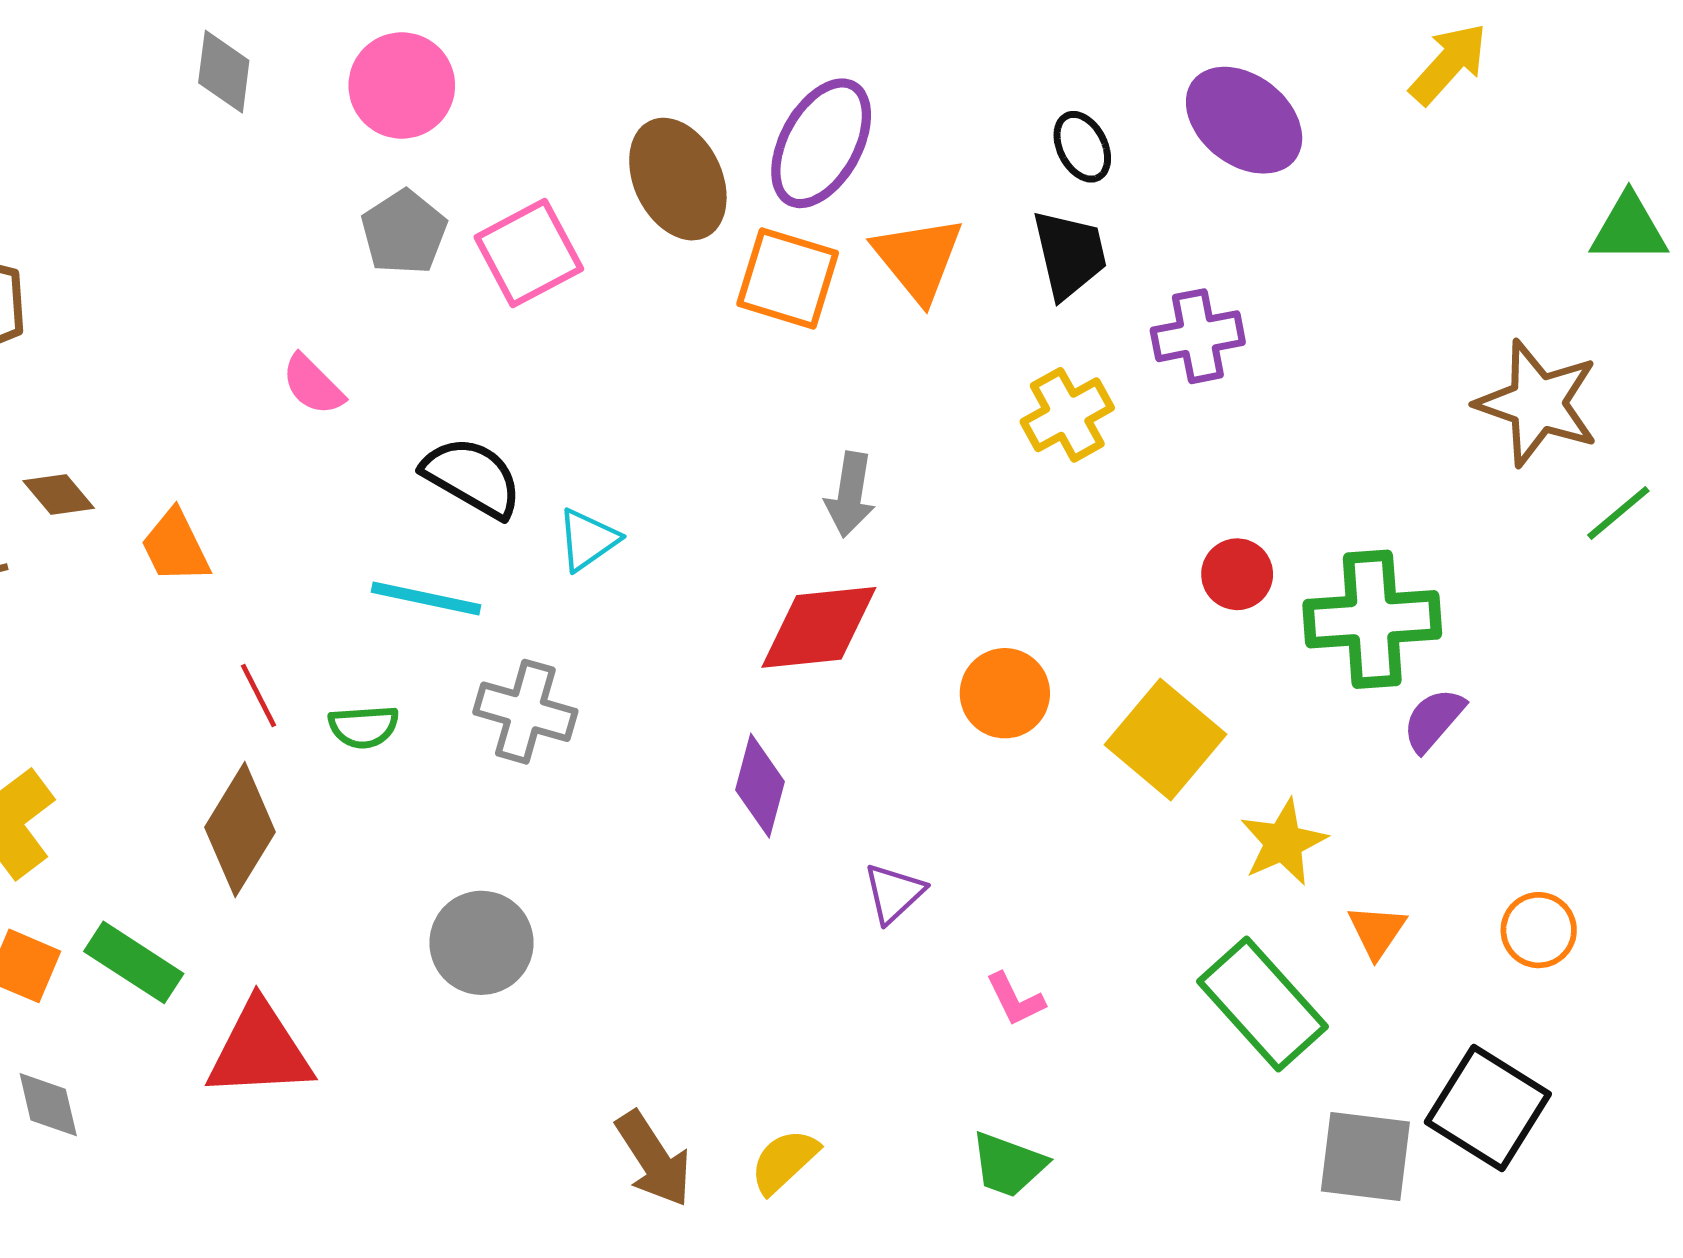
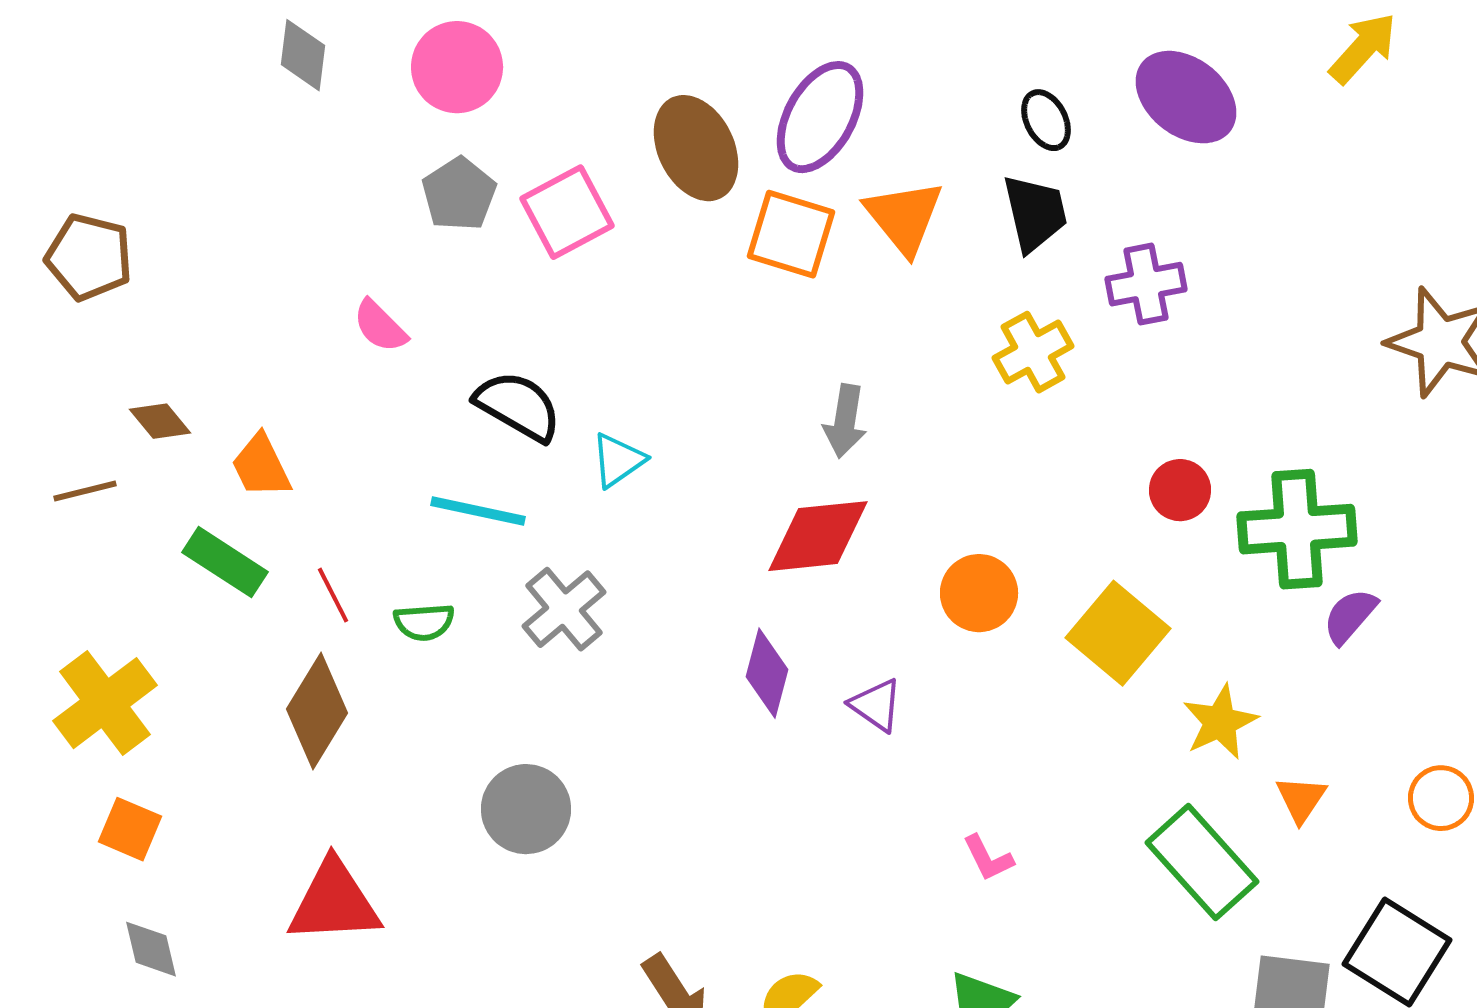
gray cross: (525, 712) -> (564, 609), turned 34
purple triangle: (894, 893) -> (876, 705), moved, turned -42
green rectangle: (134, 962) -> (225, 562), moved

